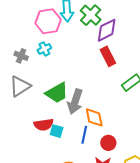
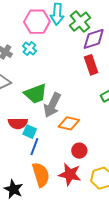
cyan cross: (44, 49) -> (29, 49), turned -32
orange diamond: (94, 117) -> (69, 123), turned -75
blue line: (84, 135) -> (34, 147), moved

